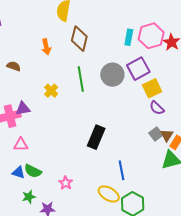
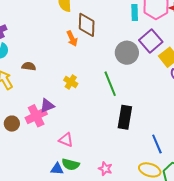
orange arrow: (46, 47) -> (72, 39), moved
green line: (81, 79) -> (110, 84), moved
pink triangle: (21, 145) -> (66, 140), moved, turned 35

